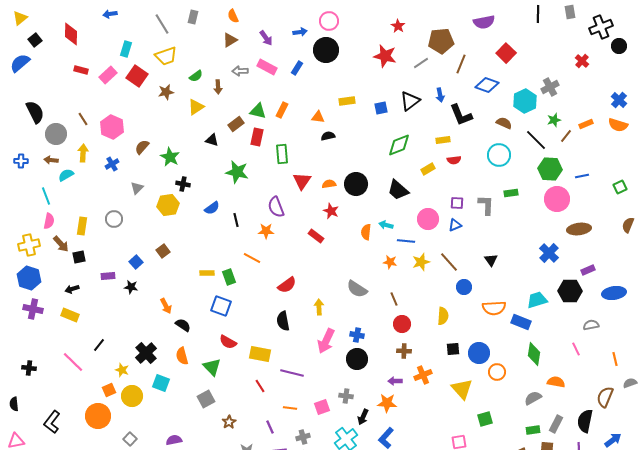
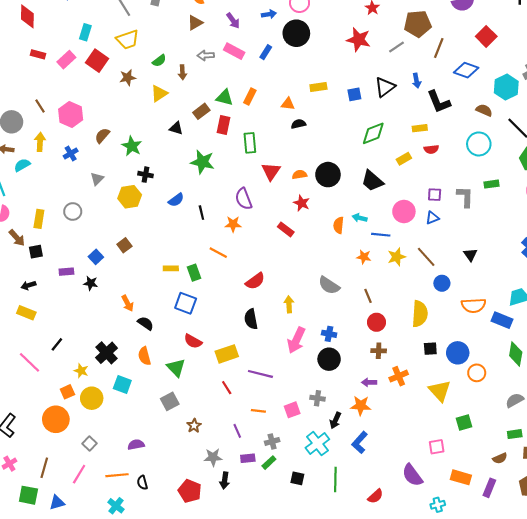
yellow semicircle: (443, 316) -> (420, 314), size x1.4
yellow rectangle: (260, 354) -> (227, 354), turned -30

